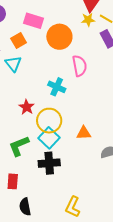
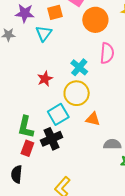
yellow circle: (49, 121) -> (77, 93), moved
green L-shape: (19, 146) -> (26, 127), moved, turned -70
black cross: (49, 163) -> (52, 139), turned -35
red rectangle: (13, 181) -> (27, 148), moved

